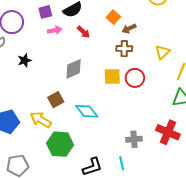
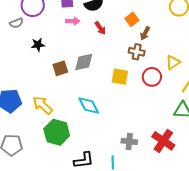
brown arrow: (129, 29) -> (145, 33), turned -48
red circle: (135, 78) -> (152, 77), moved
brown square: (56, 100) -> (60, 68), moved

